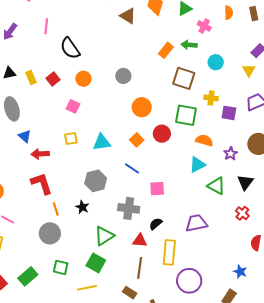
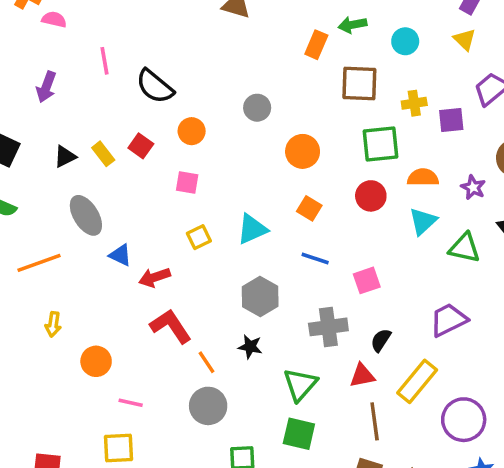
red circle: (162, 134) -> (371, 196), moved
yellow rectangle: (169, 252) -> (417, 381), turned 50

